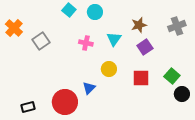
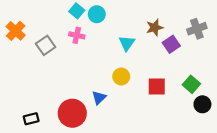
cyan circle: (95, 12) -> (97, 14), moved
pink cross: (86, 43) -> (77, 35), moved
purple square: (145, 47) -> (171, 44), moved

